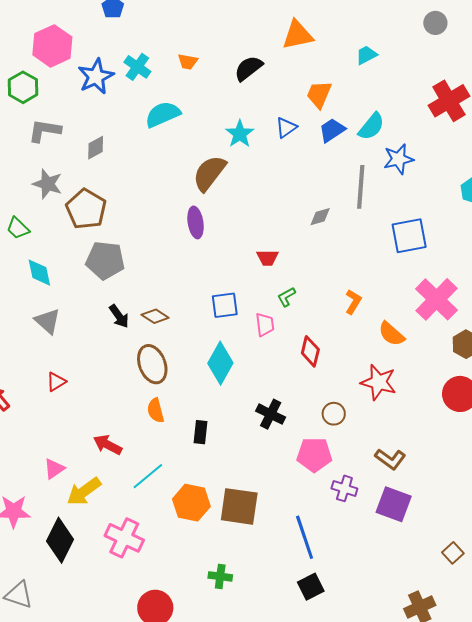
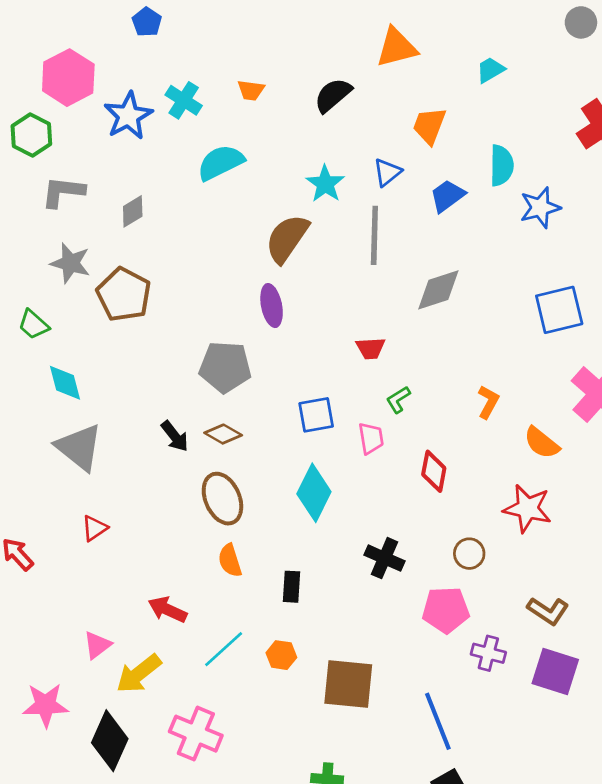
cyan semicircle: (371, 126) -> (502, 165), turned -36
blue trapezoid: (332, 130) -> (447, 196), moved
gray line: (361, 187) -> (374, 235), moved
gray diamond: (320, 217) -> (438, 290), size x1.6
gray pentagon: (105, 260) -> (225, 367), moved
gray triangle: (48, 321) -> (79, 447), size x1.4
orange hexagon: (191, 503) -> (281, 655), moved, size x0.6

